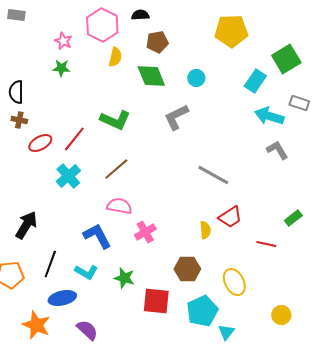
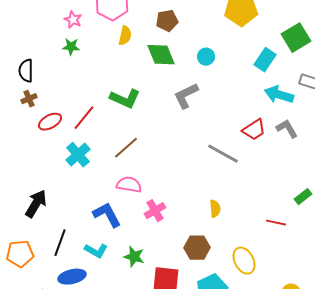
brown cross: (19, 120) -> (29, 99), turned -35
red trapezoid: (230, 217) -> (254, 130), moved

